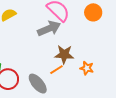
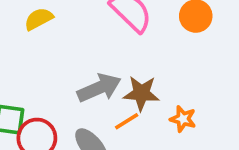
gray arrow: (49, 28) -> (99, 88), moved

